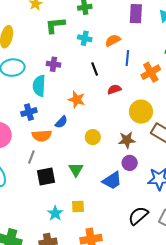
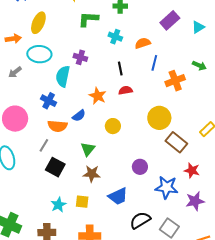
purple rectangle: (136, 14) -> (170, 20), turned 36
red semicircle: (114, 89) -> (126, 90), moved
blue cross: (29, 112) -> (49, 101), turned 35
yellow circle: (93, 137) -> (113, 126), moved
brown star: (127, 140) -> (92, 174), moved
green triangle: (76, 170) -> (88, 149), moved
black square: (46, 177) -> (55, 167), turned 30
blue trapezoid: (112, 180) -> (118, 196), moved

